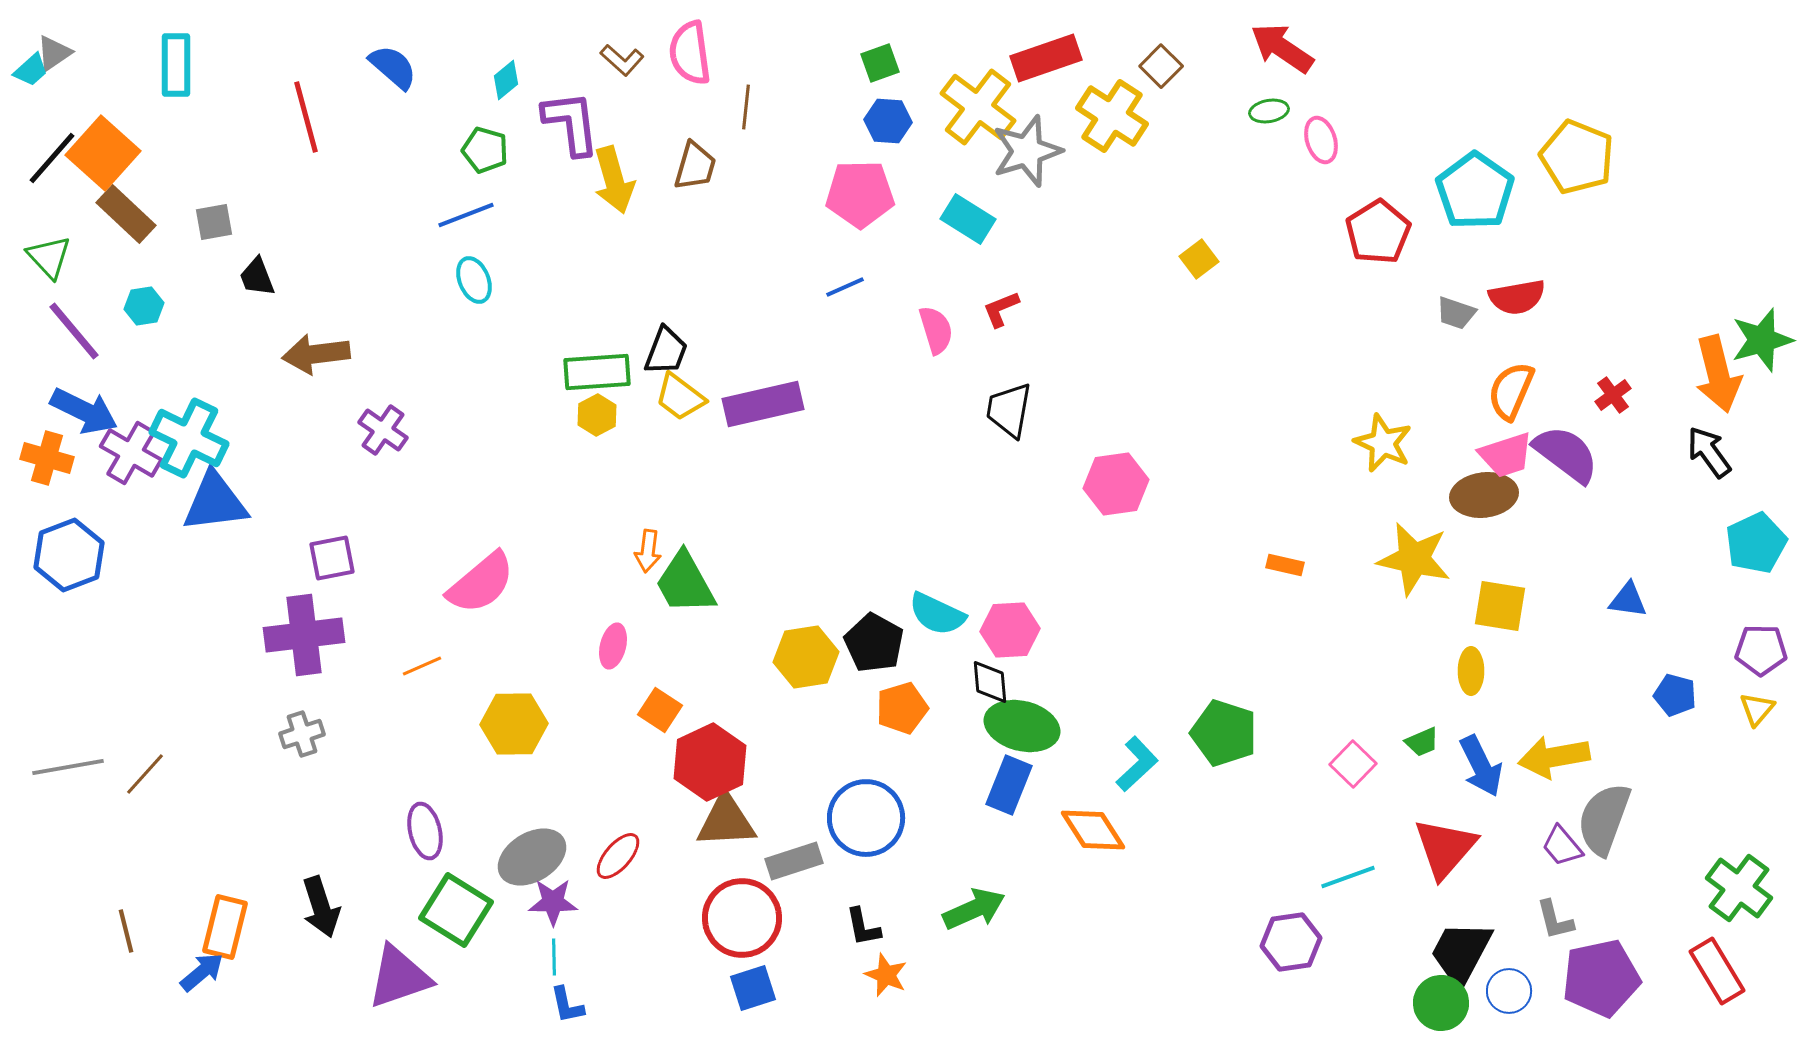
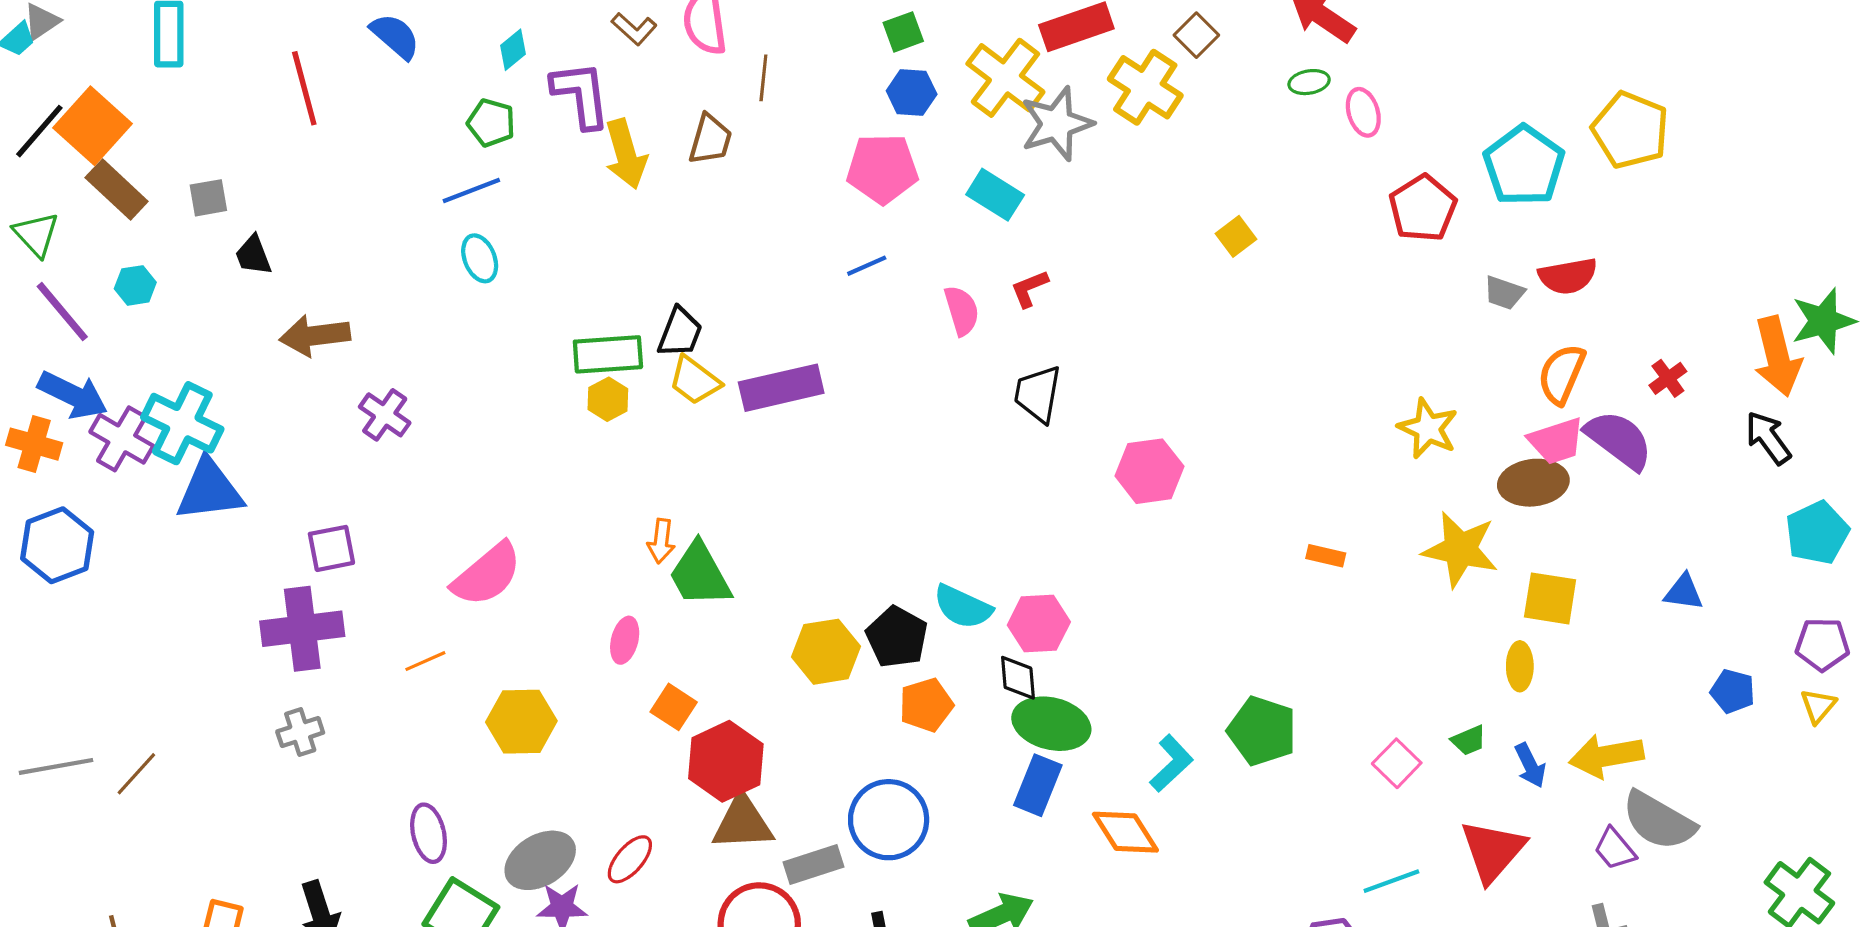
blue arrow: (1481, 766) -> (1530, 765), size x0.7
gray semicircle: (1604, 819) -> (1659, 821), turned -80

